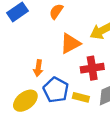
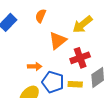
orange arrow: (38, 68) -> (35, 66), turned -88

